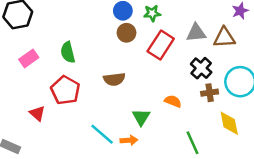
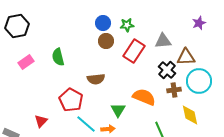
brown triangle: (224, 38) -> (186, 57), moved
red pentagon: (65, 90) -> (71, 100), moved
orange semicircle: (173, 101) -> (144, 97), size x1.6
red triangle: (37, 113) -> (41, 121), moved, turned 32

